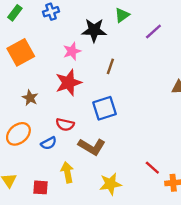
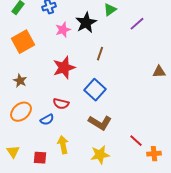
black star: (94, 30) -> (86, 23), turned -30
pink star: (72, 51) -> (63, 30), moved
brown star: (30, 98) -> (20, 81), moved
blue square: (105, 108) -> (95, 90), turned -30
brown L-shape: (92, 147) -> (100, 123), moved

